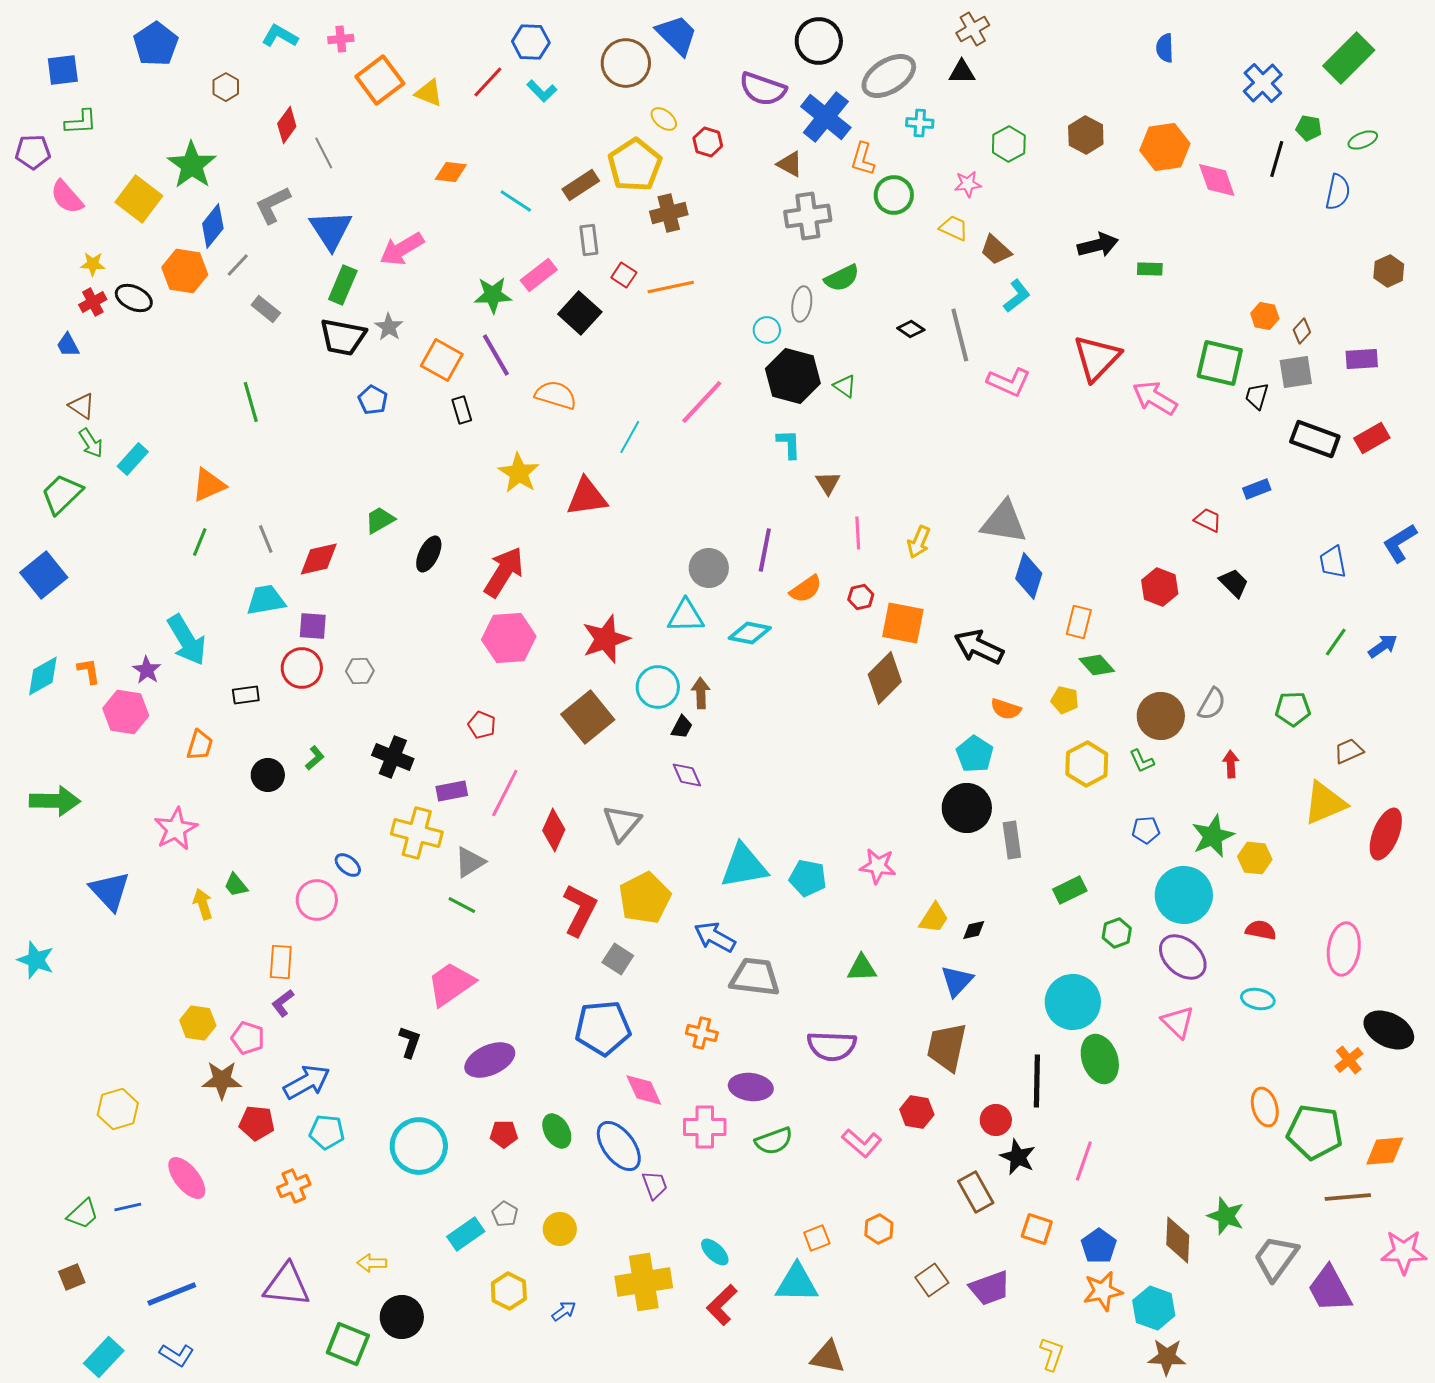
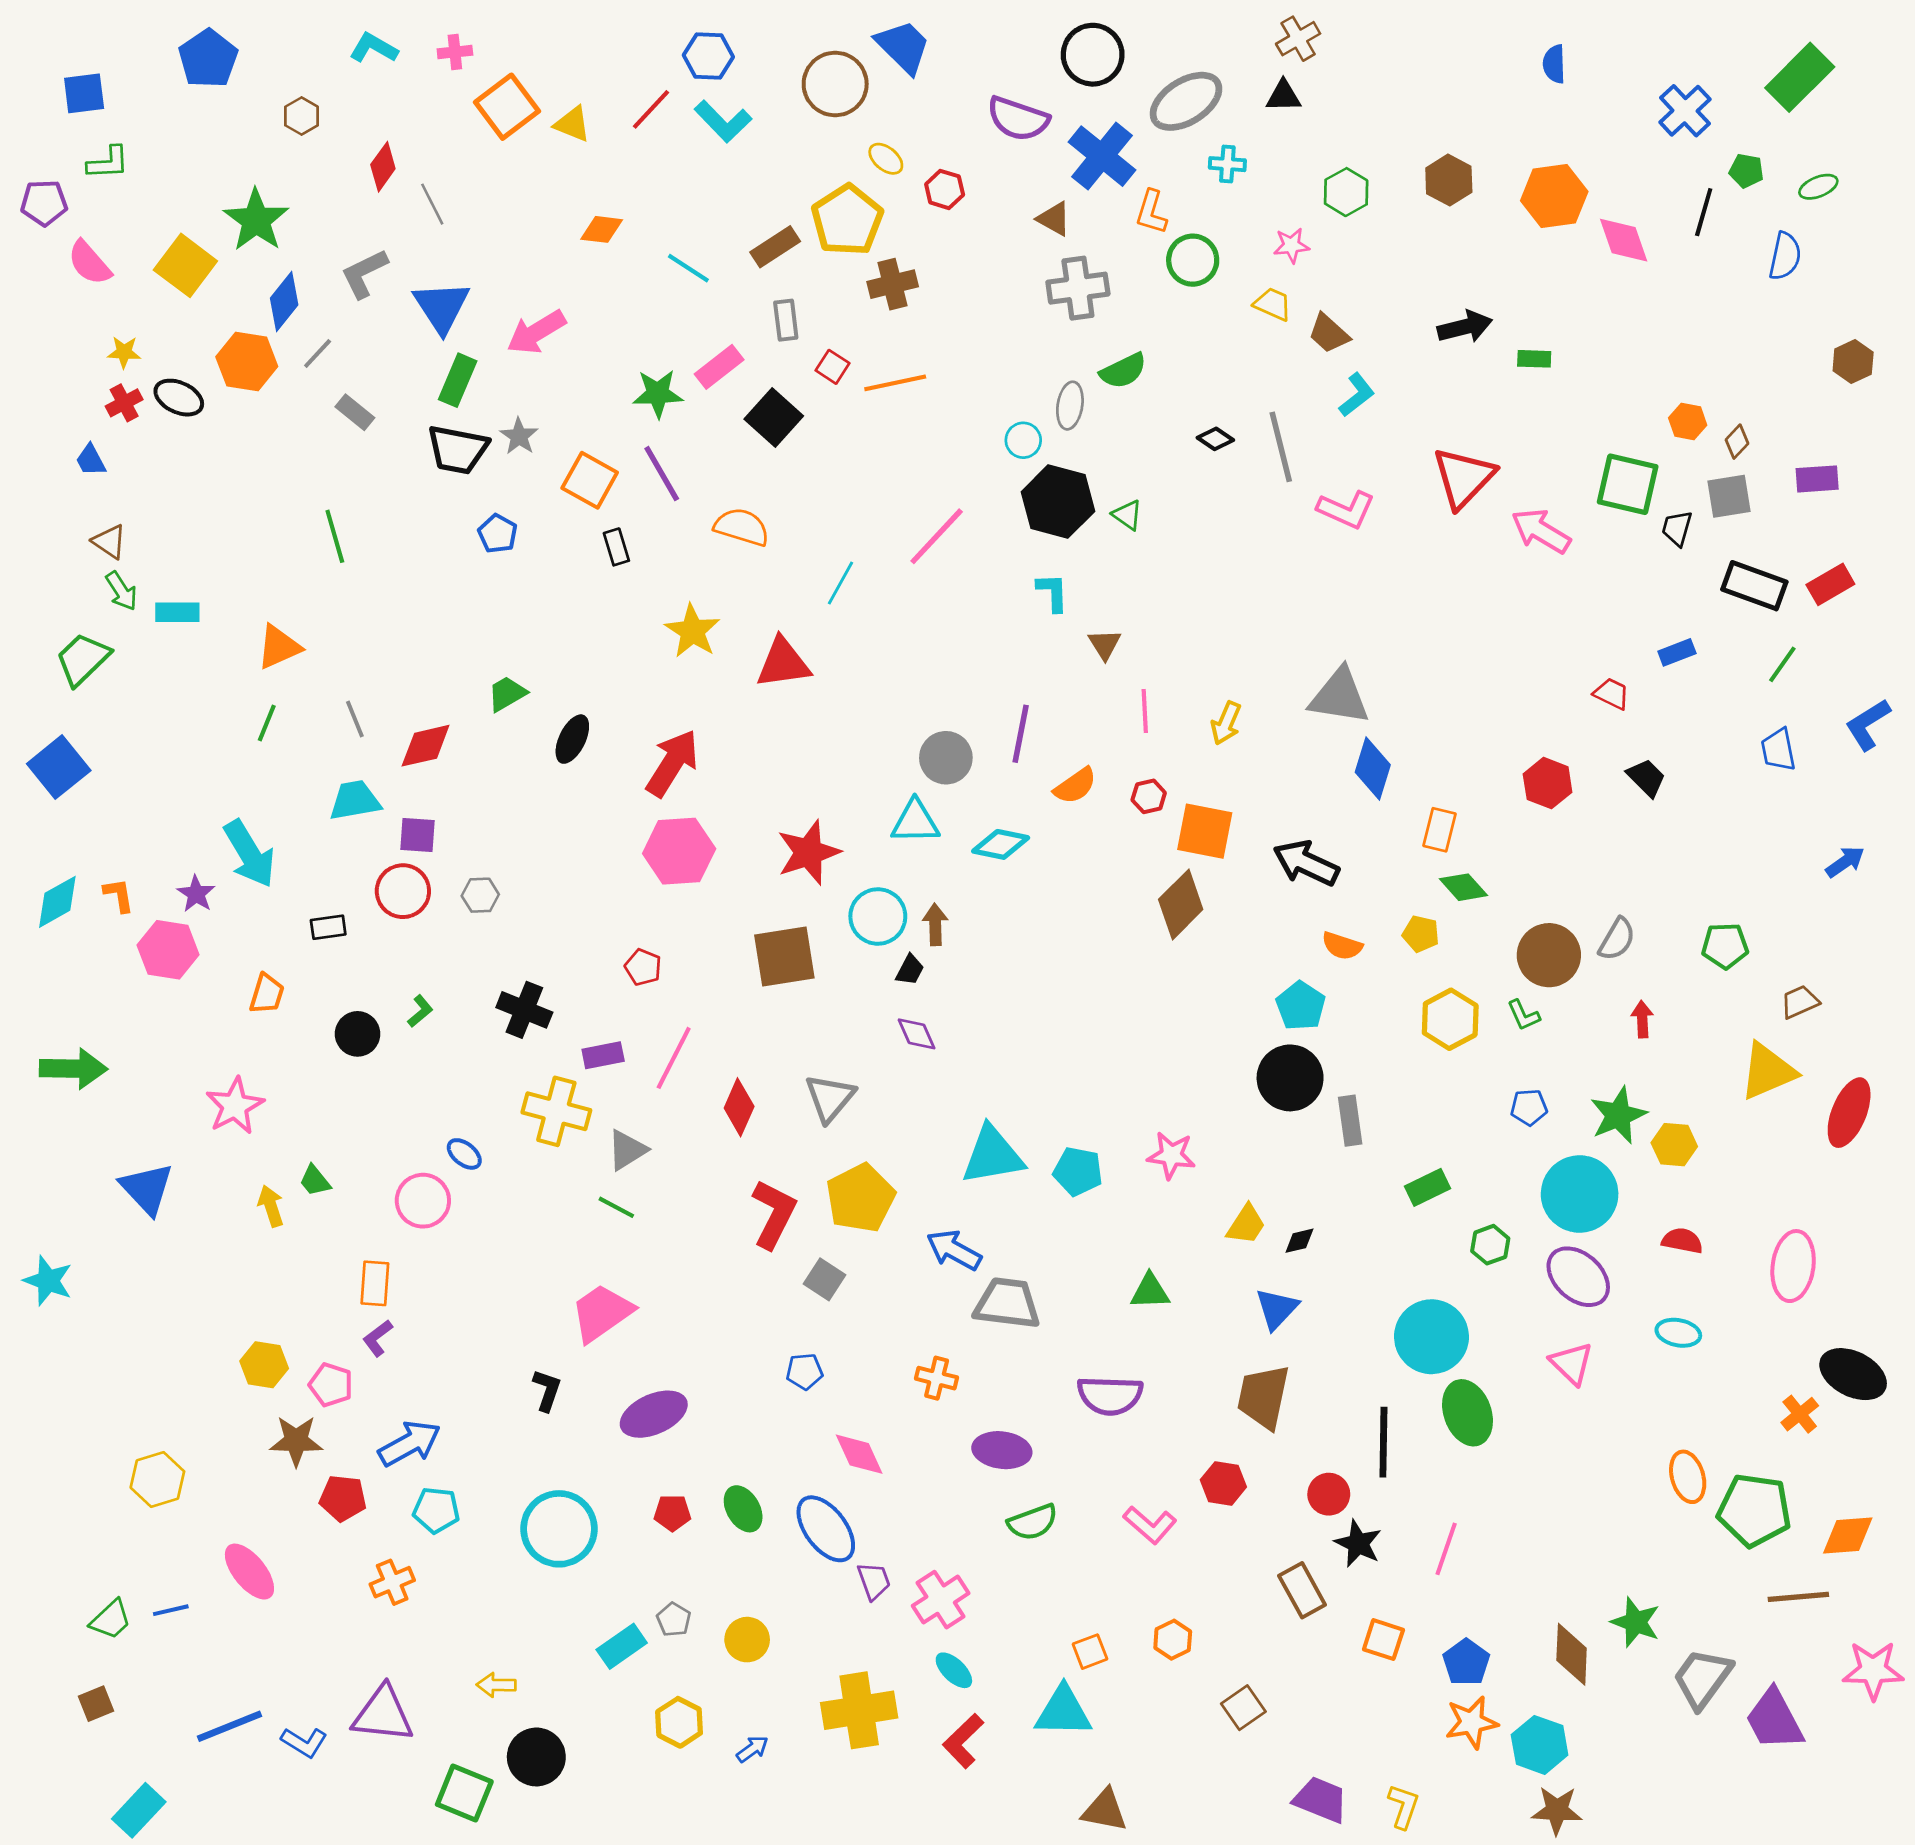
cyan L-shape: (542, 91) -> (723, 121), size x1.4
cyan rectangle: (133, 459) -> (177, 612), turned 48
green line: (1336, 642) -> (1782, 664), moved
brown square: (588, 717) -> (784, 957), turned 30
blue pentagon: (603, 1028) -> (804, 1371), size x0.5
pink cross: (705, 1127) -> (941, 1600), moved, turned -33
purple trapezoid: (990, 1288) -> (1321, 1800), moved, turned -138
blue L-shape: (177, 1355) -> (304, 1742), moved

